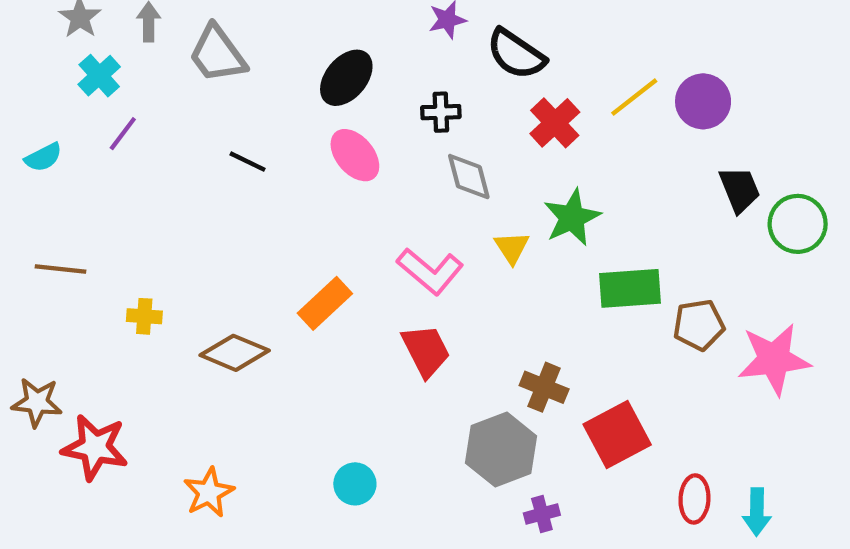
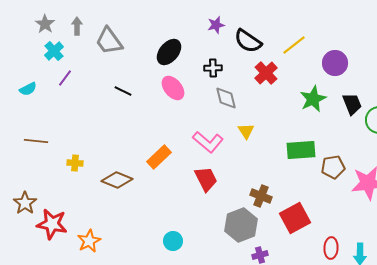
yellow line: (634, 97) -> (294, 45), moved
green star: (572, 217) -> (313, 99), moved
brown star: (37, 402) -> (25, 203), turned 30
orange star: (209, 493) -> (89, 241), moved

